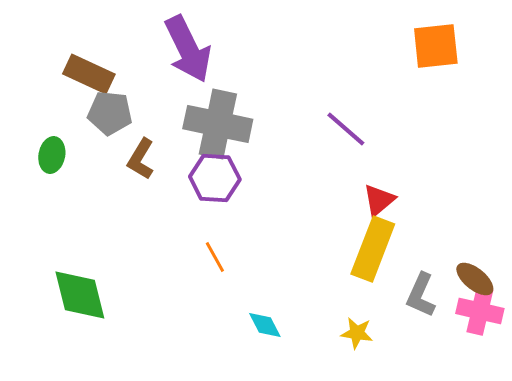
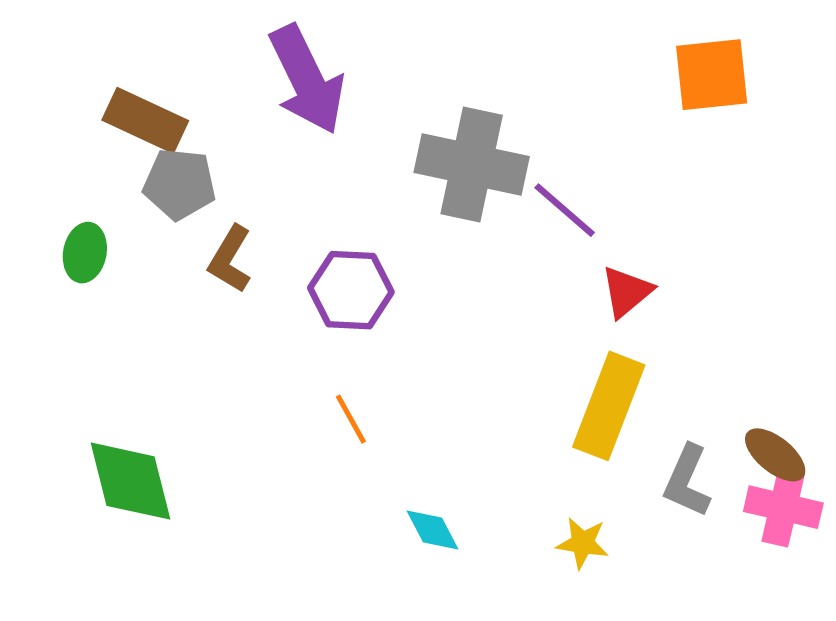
gray cross: (218, 124) -> (472, 164), moved
red triangle: (379, 200) -> (627, 292), moved

